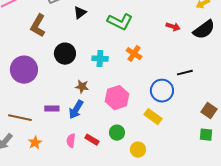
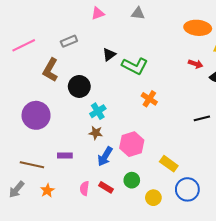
black triangle: (80, 13) -> (109, 55), moved
red arrow: (173, 27) -> (196, 64), moved
black circle: (65, 54) -> (79, 86), moved
cyan cross: (100, 59) -> (98, 111), moved, turned -35
blue circle: (162, 91) -> (187, 189), moved
blue arrow: (76, 110) -> (105, 156), moved

